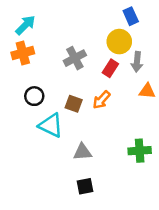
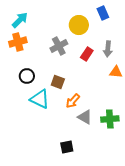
yellow circle: (119, 42) -> (79, 25), moved
orange arrow: (101, 100) -> (73, 101), moved
gray triangle: (82, 152) -> (85, 117), moved, turned 35

